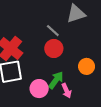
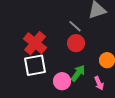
pink arrow: (66, 91) -> (99, 83), moved

